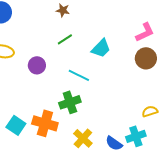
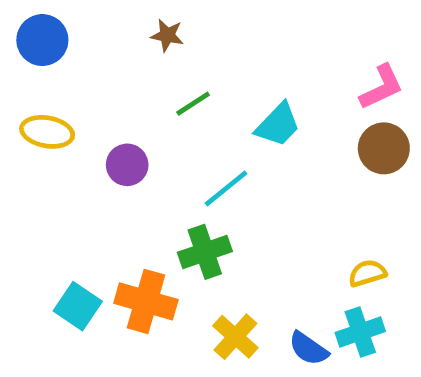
brown star: (63, 10) -> (167, 35), moved
cyan line: (79, 75) -> (226, 188), turned -65
yellow semicircle: (150, 111) -> (367, 273), moved

